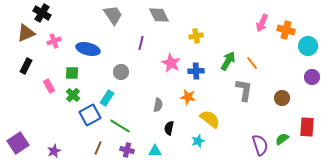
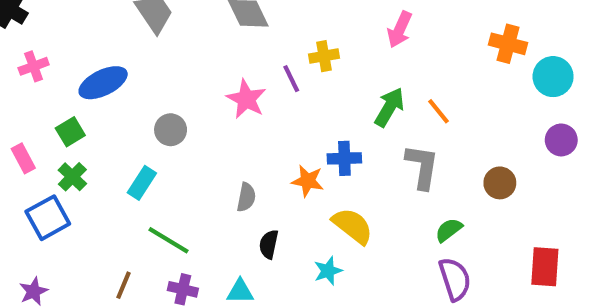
pink arrow: (262, 23) -> (400, 30), moved
purple line: (141, 43) -> (291, 79), moved, turned -40
blue ellipse: (88, 49) -> (103, 83), turned -40
pink star: (171, 63) -> (246, 99), moved
blue cross: (196, 71) -> (344, 158), moved
green square: (72, 73) -> (70, 132), turned -32
blue square: (90, 115) -> (48, 218), moved
red rectangle: (307, 127) -> (545, 267), moved
green semicircle: (282, 139) -> (449, 230), moved

